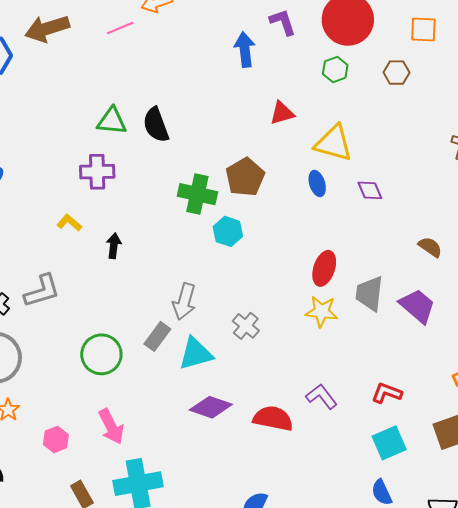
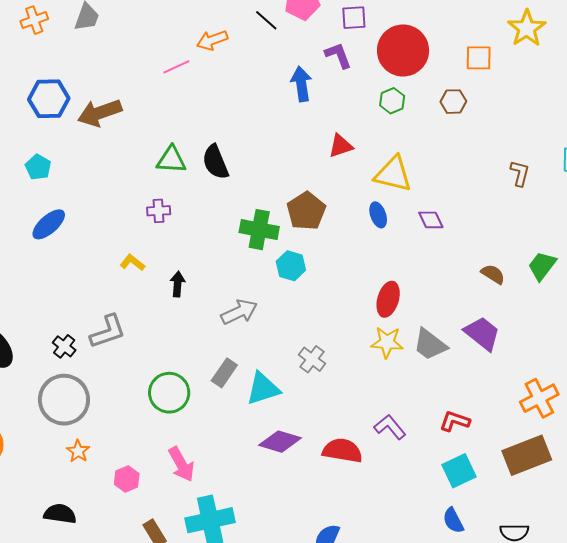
brown arrow: (47, 29) -> (100, 113), moved
purple cross: (97, 172) -> (159, 211), size x0.7
gray trapezoid: (369, 294) -> (430, 344), moved, turned -57
gray arrow: (184, 302) -> (239, 312), moved, turned -129

